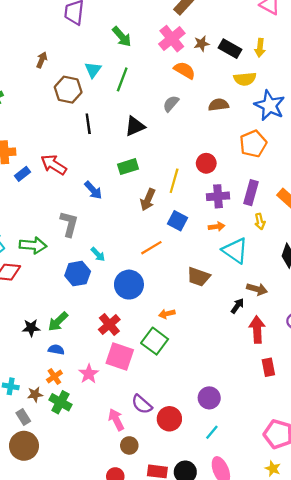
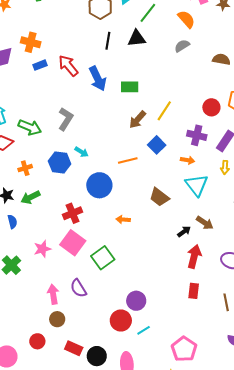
orange semicircle: (185, 70) -> (186, 19), moved
black triangle: (135, 126) -> (137, 38), moved
red circle: (206, 163) -> (211, 107), moved
blue arrow: (93, 190) -> (98, 79), moved, size x1.4
cyan arrow: (98, 254) -> (82, 152), turned -32
green square: (155, 341) -> (103, 258), moved
blue semicircle: (56, 350) -> (12, 222), moved, turned 48
orange cross: (54, 376) -> (25, 168), moved
red circle: (169, 419) -> (121, 320), moved
cyan line: (212, 432) -> (144, 330), moved

